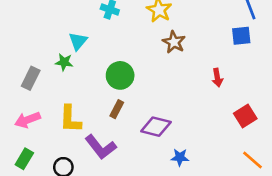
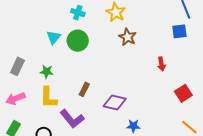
green star: (64, 62) -> (47, 72), moved
green circle: (120, 75) -> (78, 41), moved

